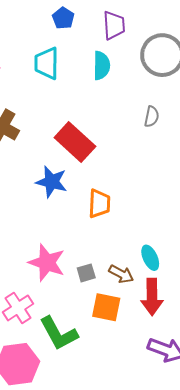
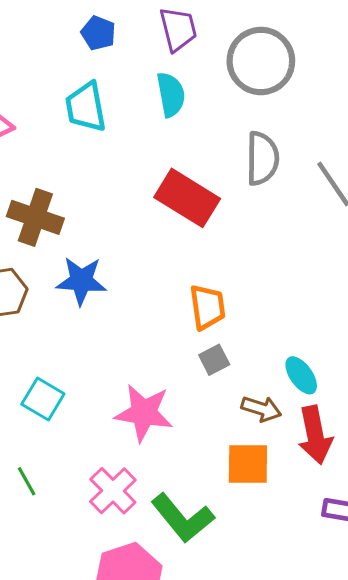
gray semicircle: (152, 117) -> (262, 158), size x1.6
red rectangle: (75, 142) -> (187, 198), moved
blue star: (52, 182) -> (81, 281), moved
gray square: (86, 273) -> (214, 360), moved

